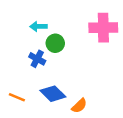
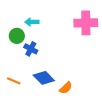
green circle: (55, 43) -> (17, 36), moved

